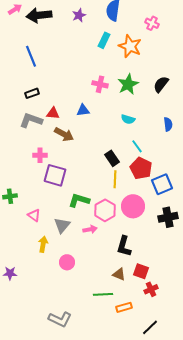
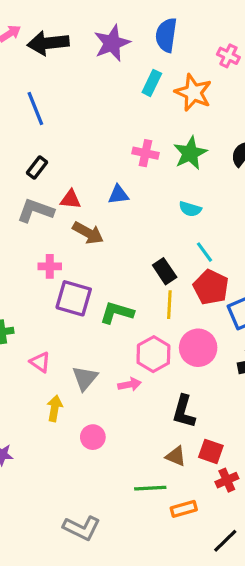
purple star: (79, 15) -> (112, 43), size x1.6
black rectangle: (32, 93) -> (37, 167), turned -32
green L-shape: (79, 200) -> (117, 313), moved

